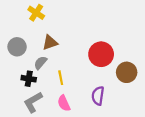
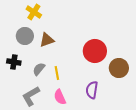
gray circle: (17, 47) -> (25, 36), moved
gray semicircle: (40, 63) -> (39, 69), moved
black cross: (29, 79) -> (14, 62), moved

